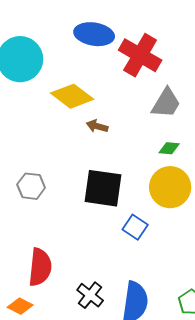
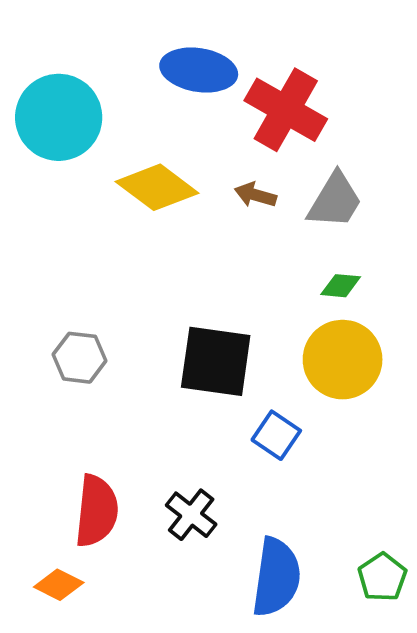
brown arrow: (97, 126) -> (255, 195), moved
black cross: (90, 295) -> (191, 515), moved

